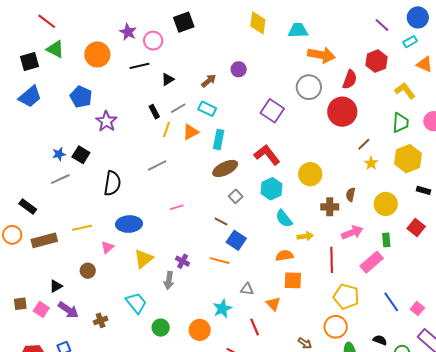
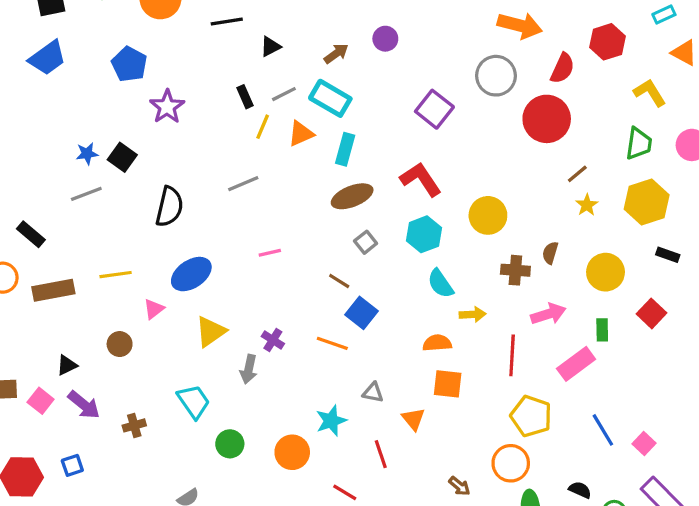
cyan rectangle: (207, 109) -> (330, 98), size x1.4
blue ellipse: (129, 224) -> (191, 274), turned -35

